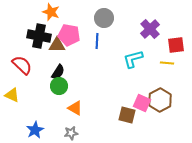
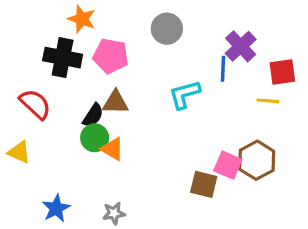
blue line: (97, 41) -> (223, 69), moved
brown triangle: (57, 45) -> (115, 102), moved
cyan L-shape: (133, 59) -> (184, 94), moved
orange triangle: (75, 108) -> (112, 149), moved

